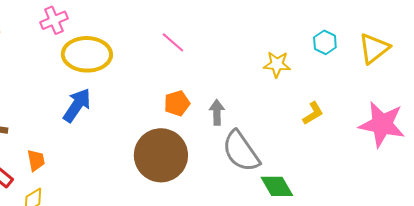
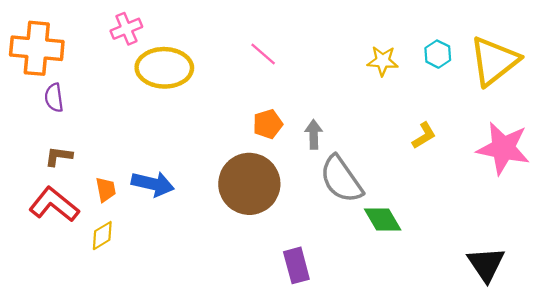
yellow triangle: (374, 48) -> (494, 61), size x1.4
yellow star: (277, 64) -> (383, 61), moved
blue arrow: (77, 105) -> (153, 184), moved, turned 69

